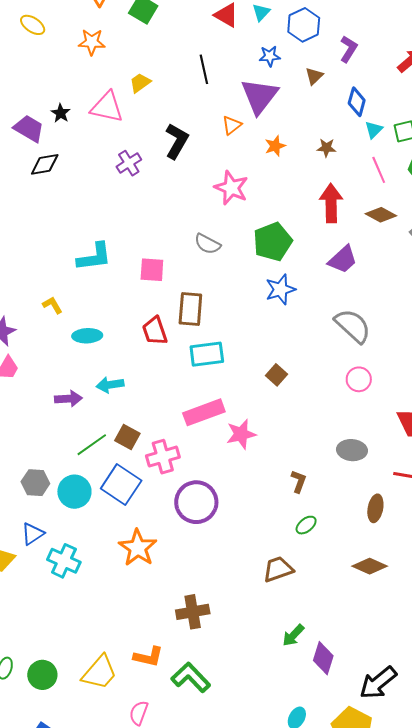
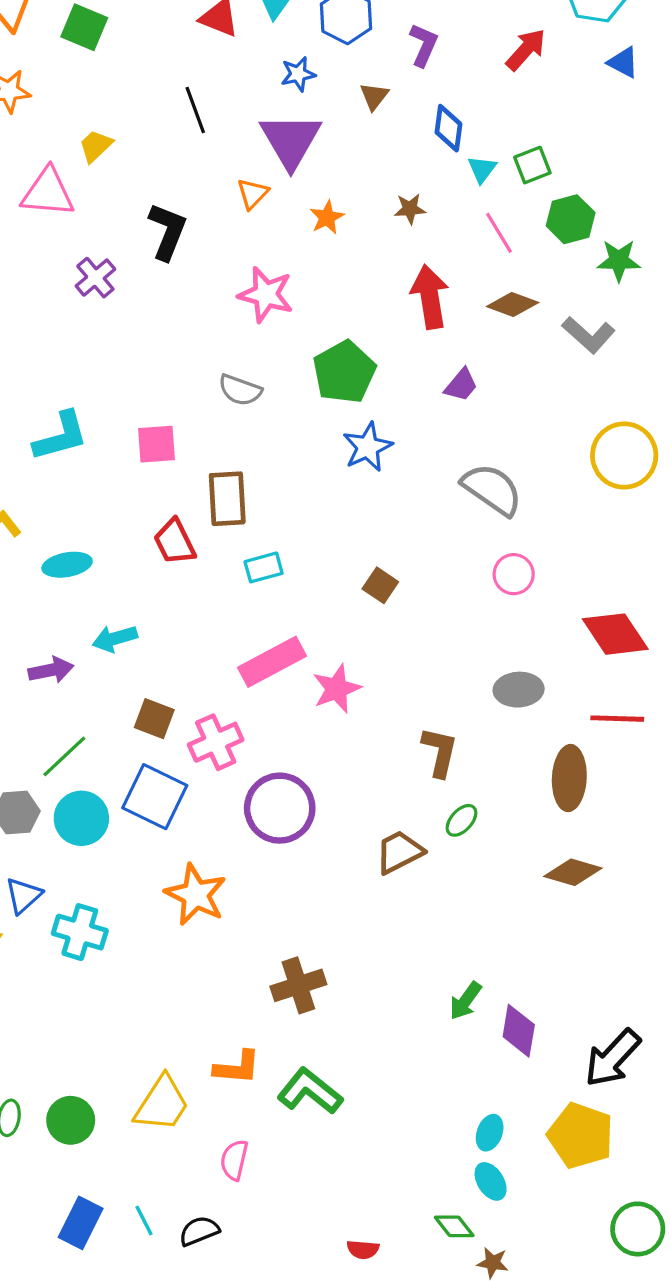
purple trapezoid: (343, 260) -> (461, 385), size x0.7
cyan rectangle: (207, 354) -> (264, 567), size x0.7
green line: (92, 445) -> (64, 756), moved
brown L-shape: (299, 481) -> (440, 752), size x1.4
brown ellipse: (375, 508) -> (569, 778), size x1.4
brown trapezoid: (278, 569) -> (399, 852), moved

